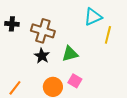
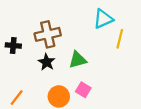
black cross: (12, 24) -> (13, 45), moved
brown cross: (43, 31) -> (48, 34), turned -30

